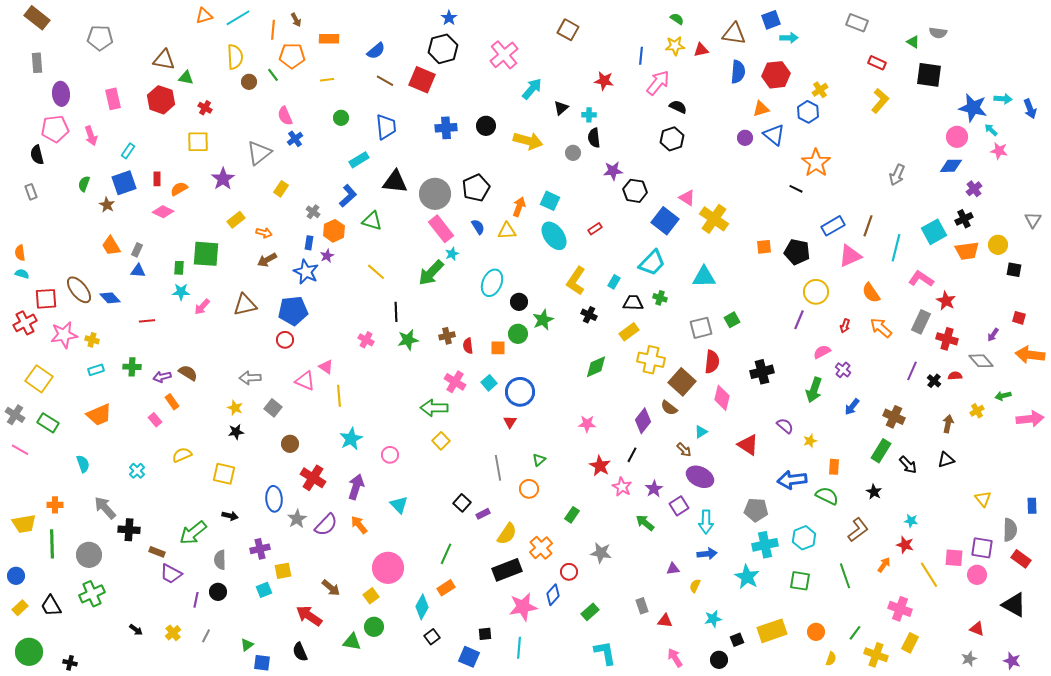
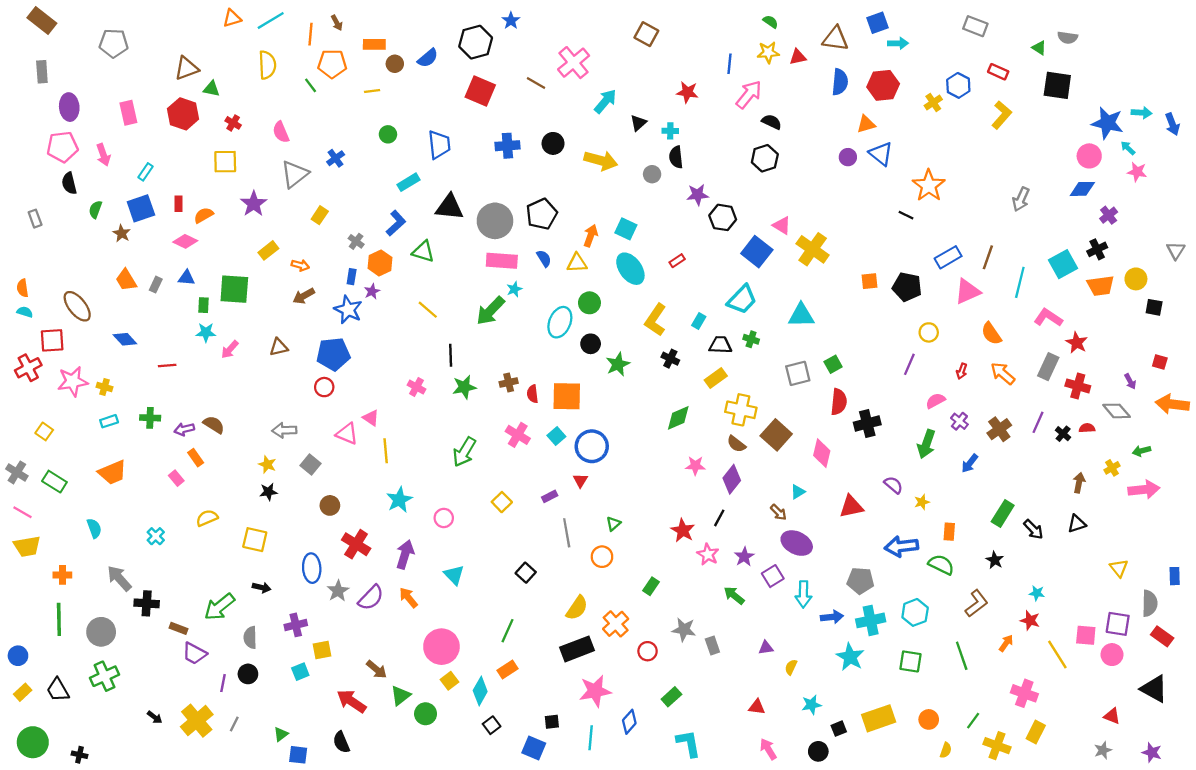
black hexagon: (443, 49) -> (476, 42), moved
brown triangle: (164, 60) -> (186, 68), turned -30
brown line: (385, 81) -> (536, 83), moved
brown circle: (249, 82) -> (395, 64), moved
blue hexagon: (808, 112) -> (958, 85), moved
pink semicircle: (285, 116) -> (281, 132), moved
black semicircle: (37, 155) -> (69, 183), moved
pink rectangle: (441, 229) -> (502, 261), turned -48
blue triangle: (138, 271) -> (186, 278), moved
brown ellipse: (79, 290) -> (77, 306), moved
yellow circle: (816, 292) -> (929, 332), size x0.7
brown triangle: (245, 305) -> (279, 347), size x0.7
green circle: (518, 334) -> (589, 303), moved
purple arrow: (993, 335) -> (1130, 381), turned -64
orange square: (498, 348) -> (567, 396), size x1.8
red semicircle: (712, 362) -> (839, 402), moved
yellow square: (39, 379) -> (44, 431), size x0.6
green arrow: (434, 408) -> (464, 452), moved, turned -60
brown semicircle: (669, 408) -> (736, 444), moved
brown cross: (894, 417) -> (999, 429), moved, turned 30
pink arrow: (1030, 419) -> (1144, 490), moved
pink star: (587, 424) -> (695, 466), moved
red triangle: (748, 445) -> (851, 507), turned -45
purple rectangle: (483, 514) -> (550, 496), moved
yellow trapezoid: (24, 524) -> (27, 546), moved
blue arrow: (707, 554) -> (832, 617), moved
blue diamond: (553, 595) -> (629, 722), moved
yellow square: (371, 596) -> (449, 681), moved
gray rectangle: (642, 606) -> (712, 645), moved
yellow cross: (173, 633) -> (197, 721), size x1.8
green triangle: (352, 642) -> (400, 696), moved, turned -48

